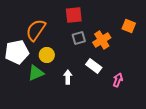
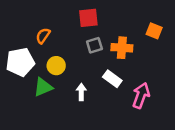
orange semicircle: (36, 30) -> (43, 36), size x0.6
orange cross: (102, 40) -> (122, 48), turned 36
pink arrow: (118, 80) -> (141, 95), size x1.5

